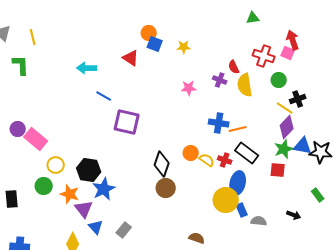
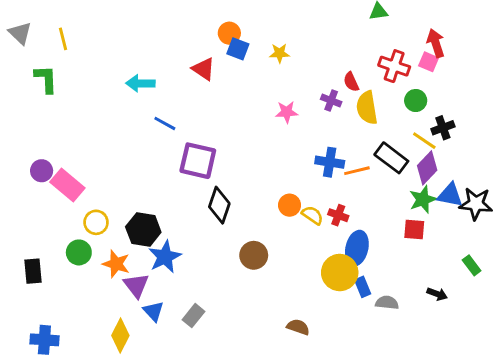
black rectangle: (247, 153) -> (391, 158), moved
black diamond: (162, 164) -> (219, 205), moved

